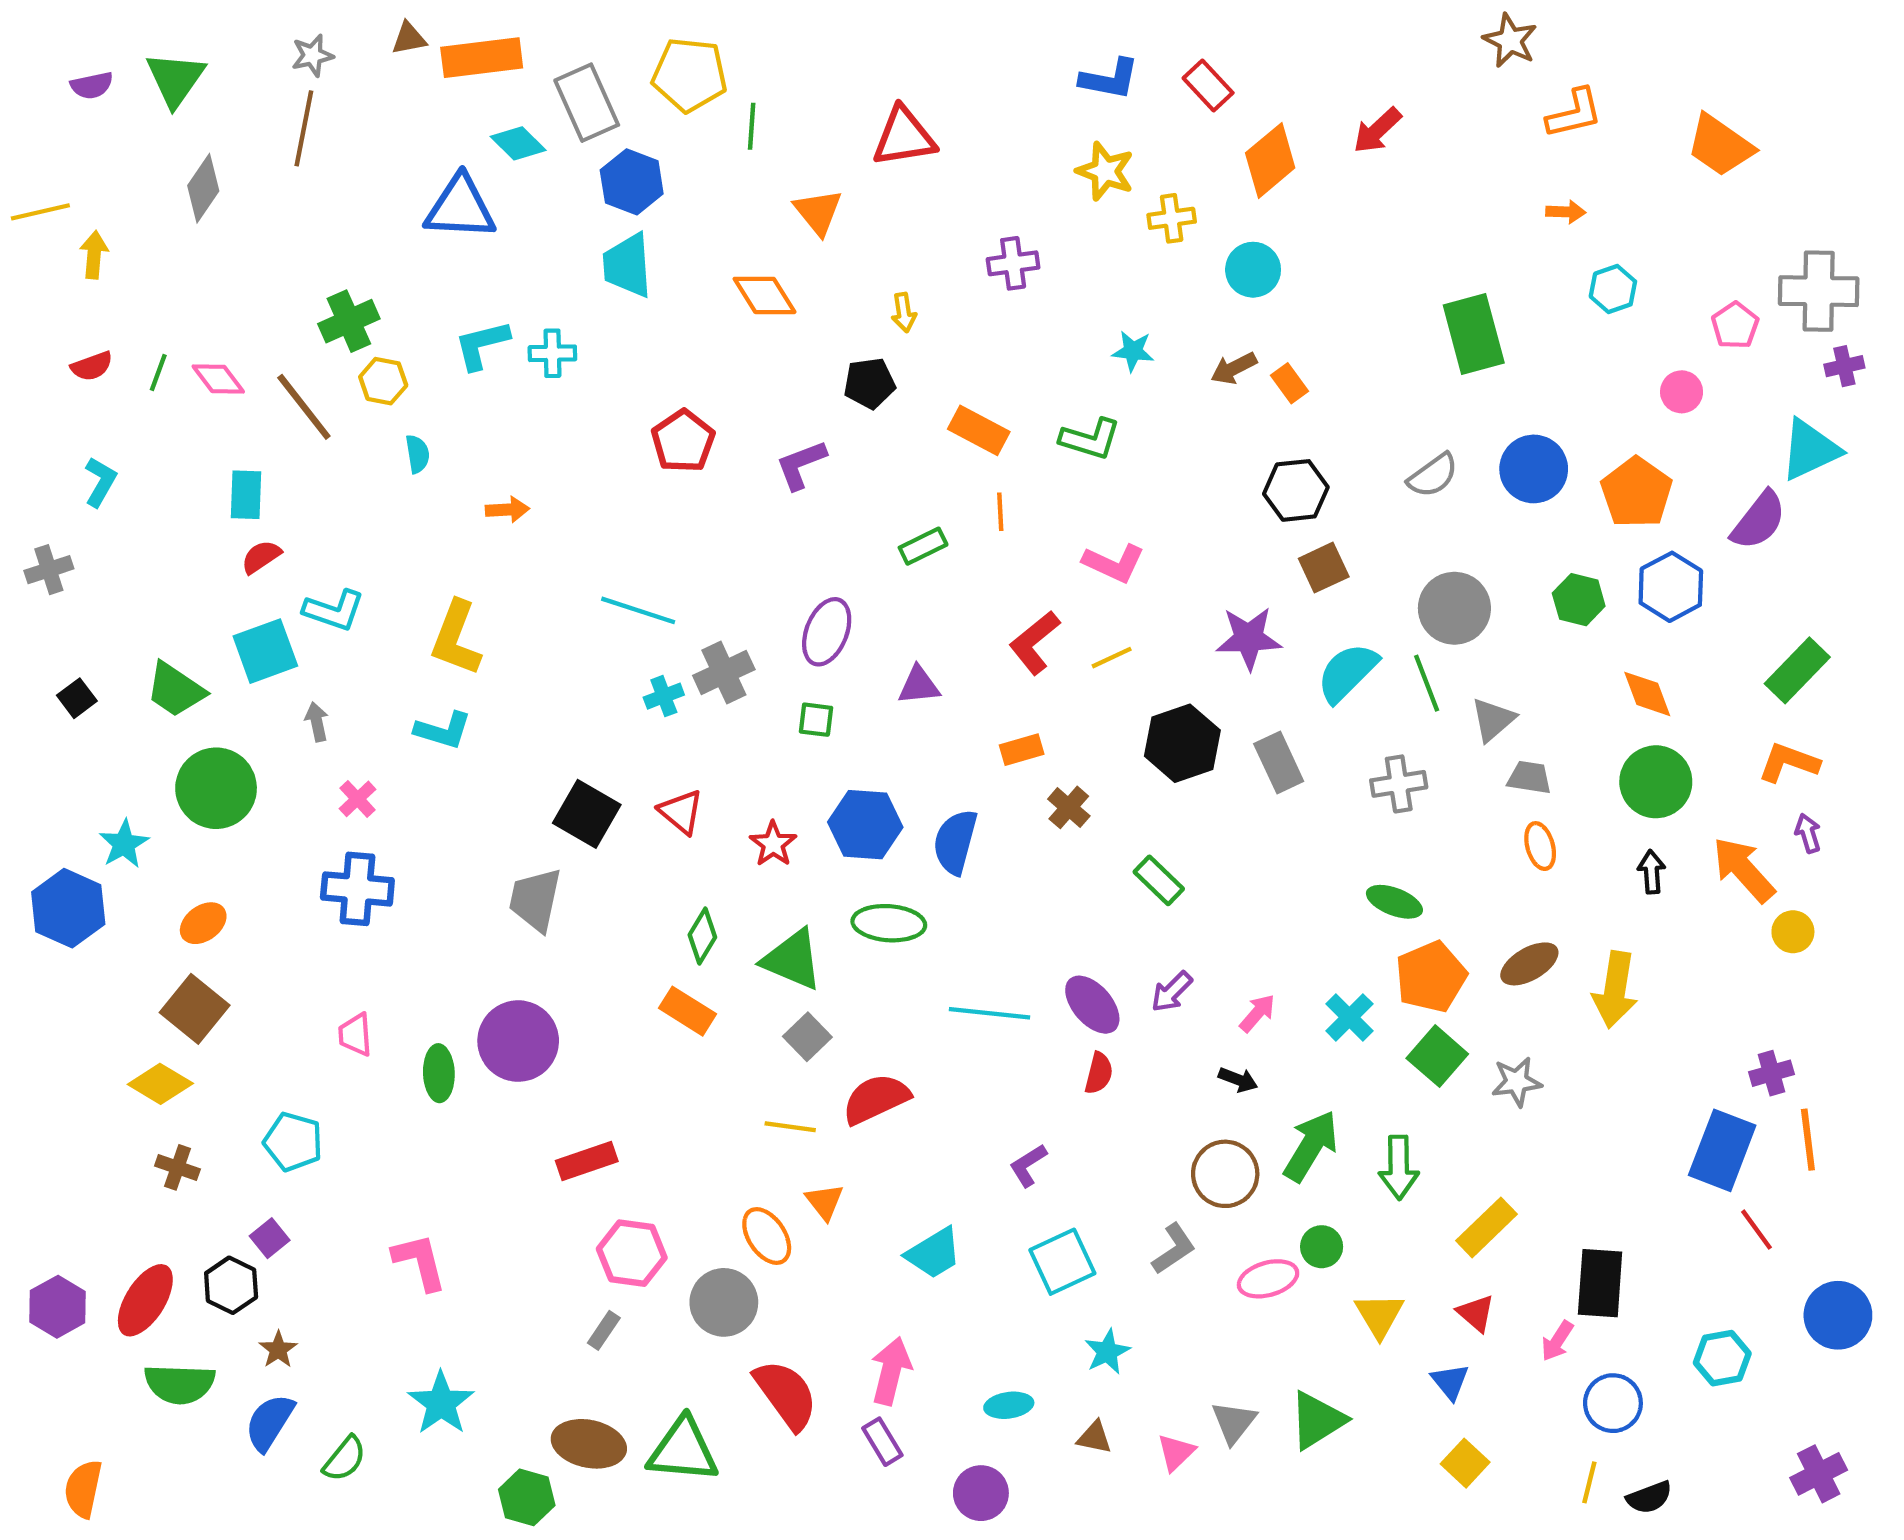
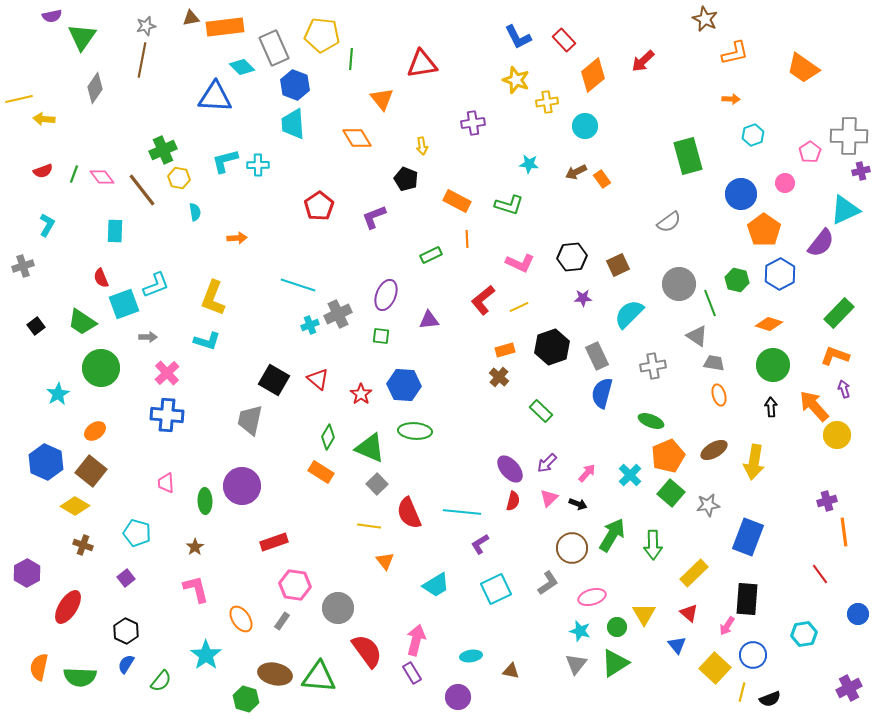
blue L-shape: (1109, 79) -> (518, 37), turned 52
purple semicircle: (92, 85) -> (52, 16), moved
yellow arrow: (94, 255) -> (44, 119), turned -90
black pentagon: (870, 383) -> (406, 179), turned 30
blue circle: (1534, 469) -> (741, 194), moved
black hexagon: (1296, 490) -> (572, 257), moved
red semicircle: (261, 557) -> (101, 278), moved, turned -78
cyan L-shape: (334, 610) -> (156, 285), turned -40
purple star: (1249, 638) -> (583, 298), size x0.6
green line: (1427, 683) -> (710, 303), moved
orange diamond: (1647, 694) -> (769, 324), turned -52
gray triangle: (1493, 720) -> (697, 336), turned -45
gray arrow: (317, 722) -> (148, 337), turned 102
orange rectangle: (1022, 750) -> (505, 350), moved
pink cross: (357, 799) -> (167, 373), size x1.4
blue semicircle: (955, 842) -> (602, 393), moved
blue hexagon: (68, 908) -> (46, 462), moved
yellow circle: (1793, 932) -> (837, 435), size x1.4
cyan line: (989, 1013) -> (462, 512), moved
red semicircle: (876, 1099) -> (409, 513), turned -88
blue rectangle: (1722, 1150) -> (748, 537), moved
orange ellipse: (767, 1236) -> (241, 619), moved
green circle: (1322, 1247) -> (617, 627), moved
black hexagon: (231, 1285) -> (126, 631), moved
purple hexagon: (58, 1307) -> (27, 573), moved
blue circle: (1838, 1315) -> (858, 614), size x0.7
brown star: (278, 1350) -> (195, 547), moved
cyan star: (1107, 1352) -> (580, 631), moved, turned -30
green semicircle: (180, 1384) -> (80, 677), moved
blue semicircle: (270, 1422) -> (126, 664), size x0.7
pink triangle: (1176, 1452) -> (549, 498), moved
yellow square: (1465, 1463) -> (715, 668), moved, size x1.4
orange semicircle: (83, 1489) -> (39, 667), moved

